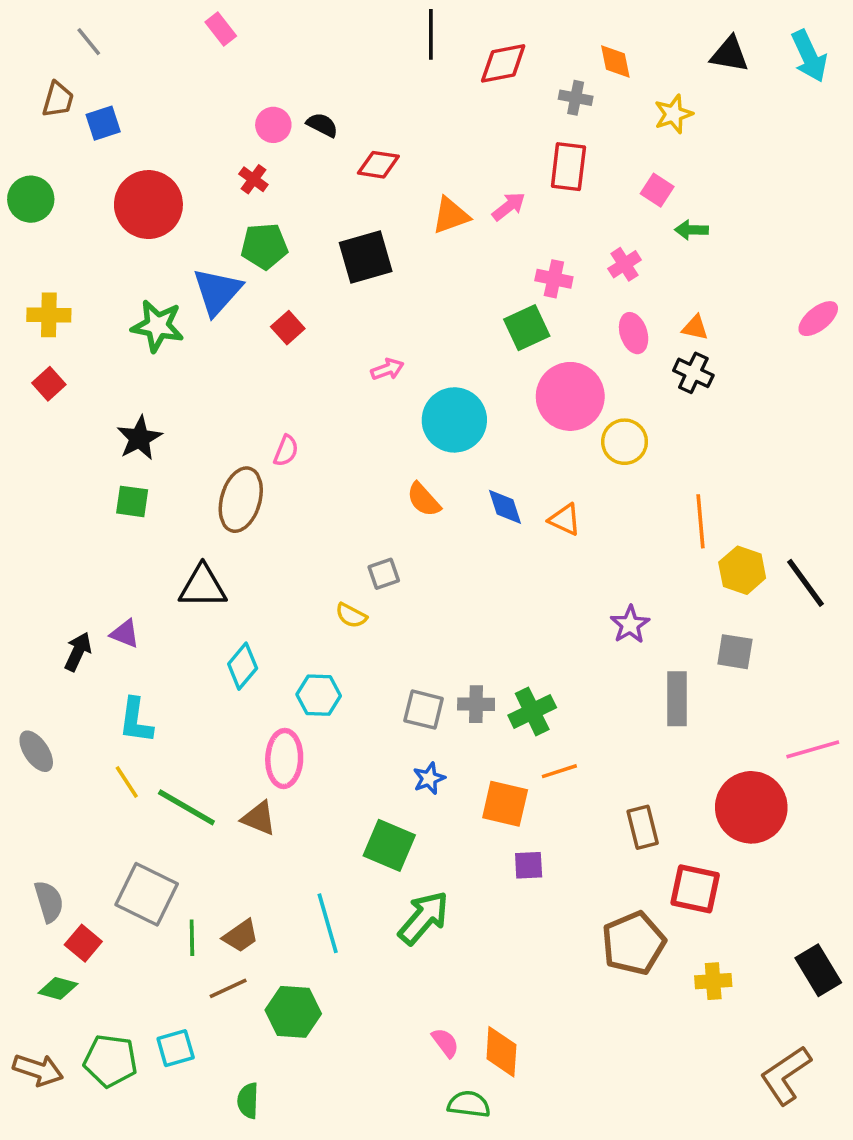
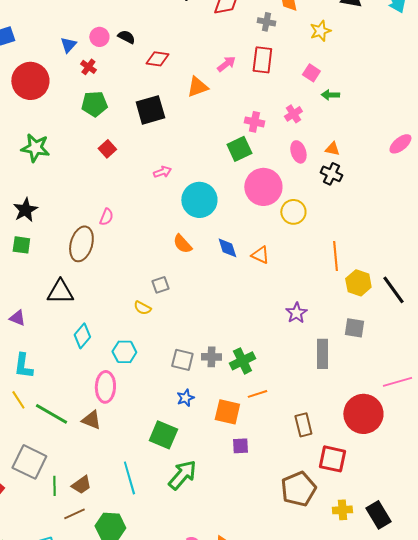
pink arrow: (509, 206) -> (226, 64), moved
blue triangle: (217, 291) -> (68, 45), moved, size x0.6
black rectangle: (818, 970) -> (378, 515), moved

